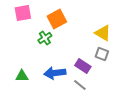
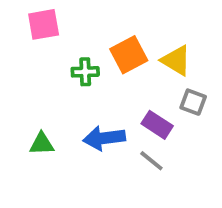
orange square: (57, 19) -> (129, 55), moved
yellow triangle: (103, 33) -> (176, 60), moved
green cross: (45, 38) -> (85, 72), turned 32

